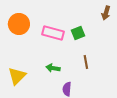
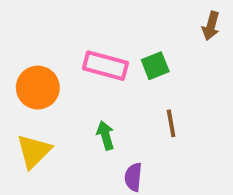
orange circle: (19, 24) -> (38, 88), moved
green arrow: (53, 68) -> (105, 135), turned 64

